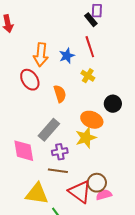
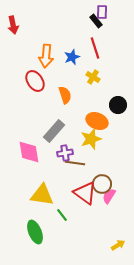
brown line: (58, 171) -> (75, 163), moved
pink semicircle: (104, 195) -> (109, 196), turned -42

